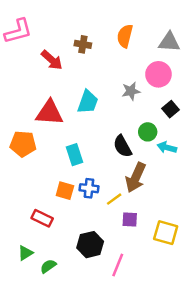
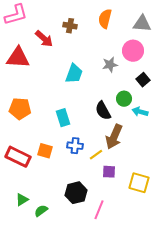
red triangle: (49, 113) -> (18, 58), moved
orange square: (65, 191) -> (45, 151), moved
red rectangle: (42, 218) -> (18, 157), moved, size x1.4

